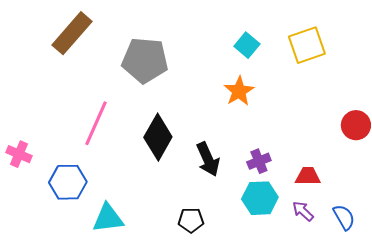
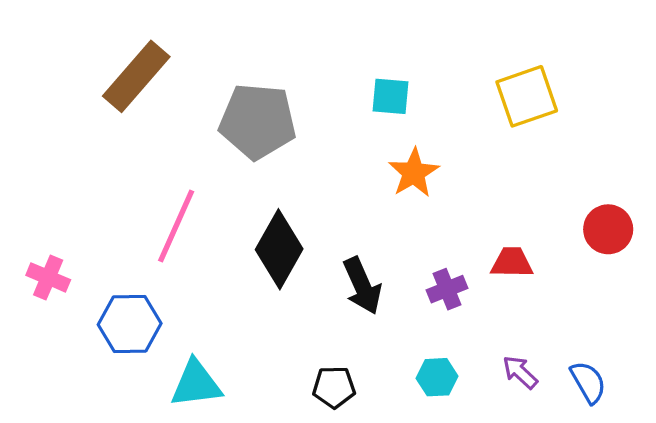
cyan square: (247, 45) -> (390, 96), moved, turned -35
red trapezoid: (308, 176) -> (512, 263), moved
cyan hexagon: (260, 198) -> (437, 377), moved, size x0.7

